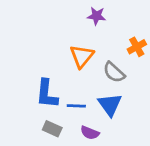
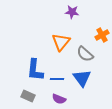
gray rectangle: (52, 129) -> (28, 96), moved
purple semicircle: (90, 133) -> (59, 99), moved

